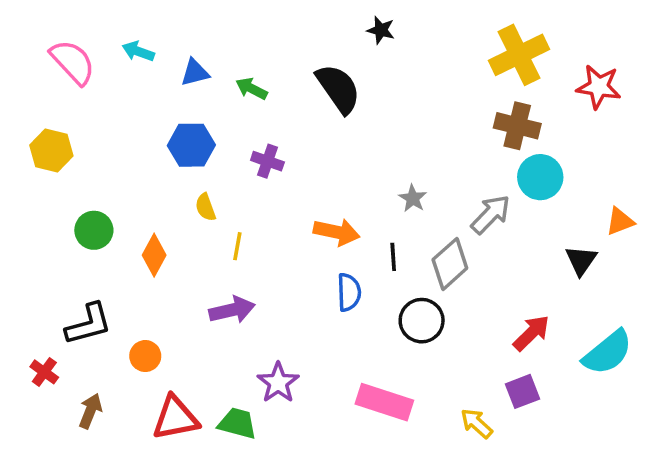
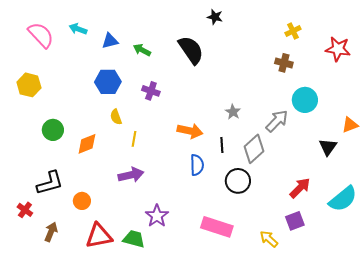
yellow cross: (519, 55) -> (293, 31), size x0.5
brown cross: (517, 126) -> (284, 63), moved, size x0.7
orange diamond: (154, 255) -> (87, 144), turned 40

